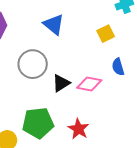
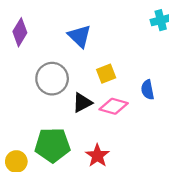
yellow square: (106, 34) -> (106, 74), moved

